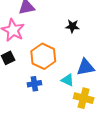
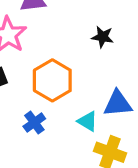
blue cross: (34, 84) -> (34, 123), turned -32

